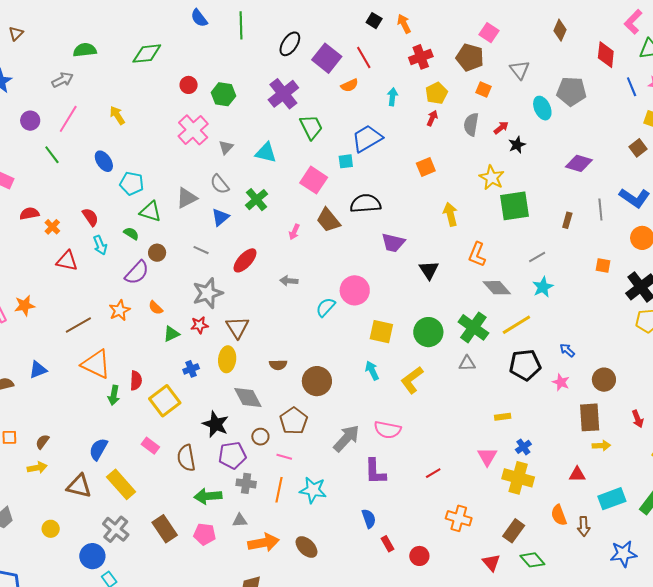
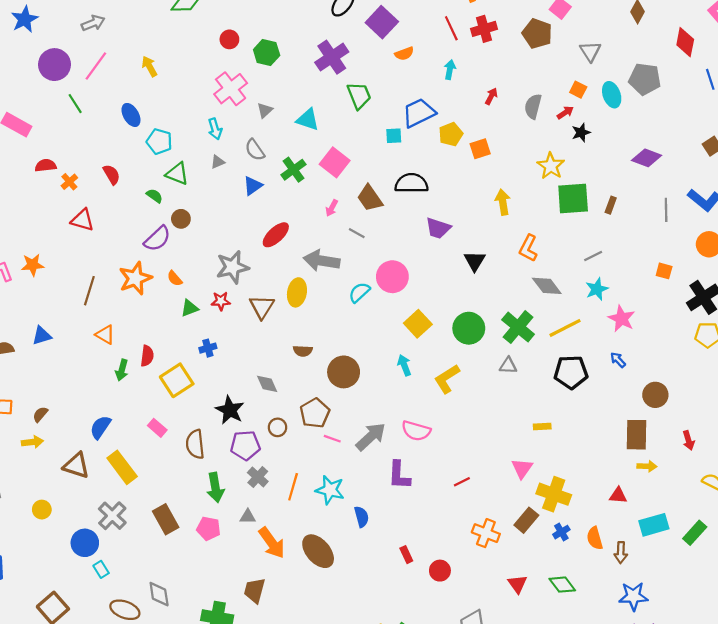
red line: (364, 57) -> (451, 28), moved
orange square: (483, 90) -> (578, 90), moved
yellow pentagon: (436, 93) -> (451, 134), moved
purple circle: (30, 121) -> (54, 65), size x1.5
pink square: (314, 180) -> (335, 162), moved
gray triangle: (187, 198) -> (218, 162), size x0.6
brown rectangle: (567, 220) -> (611, 205), moved
cyan arrow: (100, 245) -> (215, 129), moved
gray line: (201, 250) -> (357, 233), moved
gray arrow: (289, 281) -> (322, 261), size x1.8
orange star: (120, 310) -> (135, 278), size x1.4
brown line: (78, 325) -> (89, 291), turned -48
yellow square: (381, 332) -> (418, 324), turned 30
yellow ellipse: (227, 359) -> (297, 292), moved
orange triangle: (96, 364) -> (105, 335), size x0.6
pink star: (561, 382) -> (622, 319), moved, size x1.4
gray diamond: (248, 397) -> (267, 384), size x0.7
blue cross: (523, 447) -> (561, 532), moved
pink line: (284, 457) -> (332, 439), moved
gray cross: (246, 483) -> (258, 477), turned 30
green arrow: (208, 496) -> (215, 488), turned -100
blue semicircle: (369, 519) -> (362, 517), moved
brown rectangle: (514, 531) -> (526, 520), moved
orange arrow: (264, 543) -> (272, 543), turned 60
brown ellipse: (306, 547) -> (318, 551), size x1.4
blue star: (623, 554) -> (633, 596), moved

